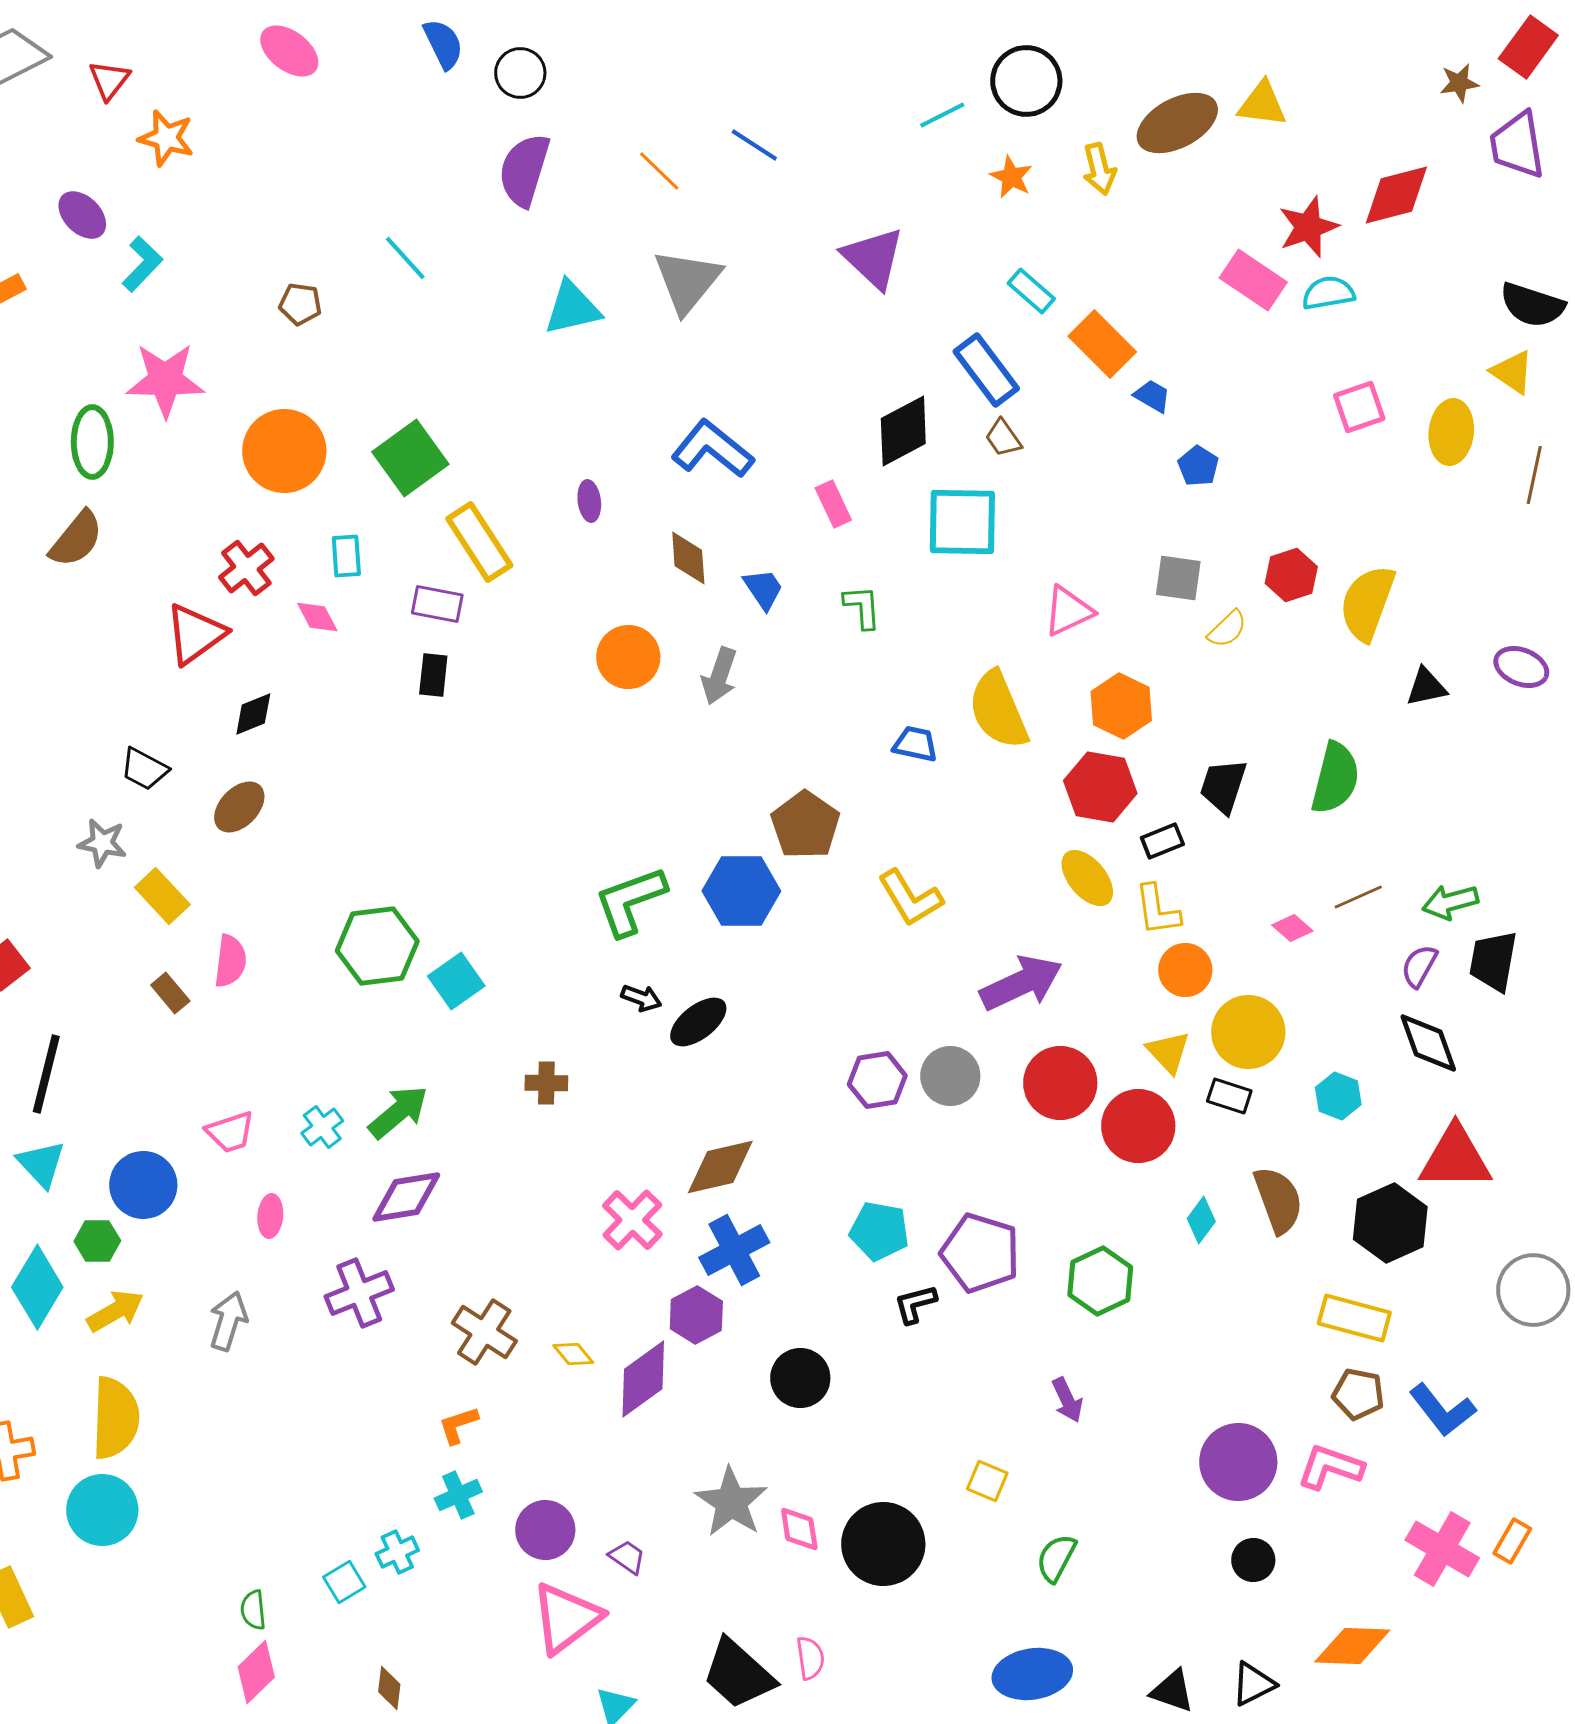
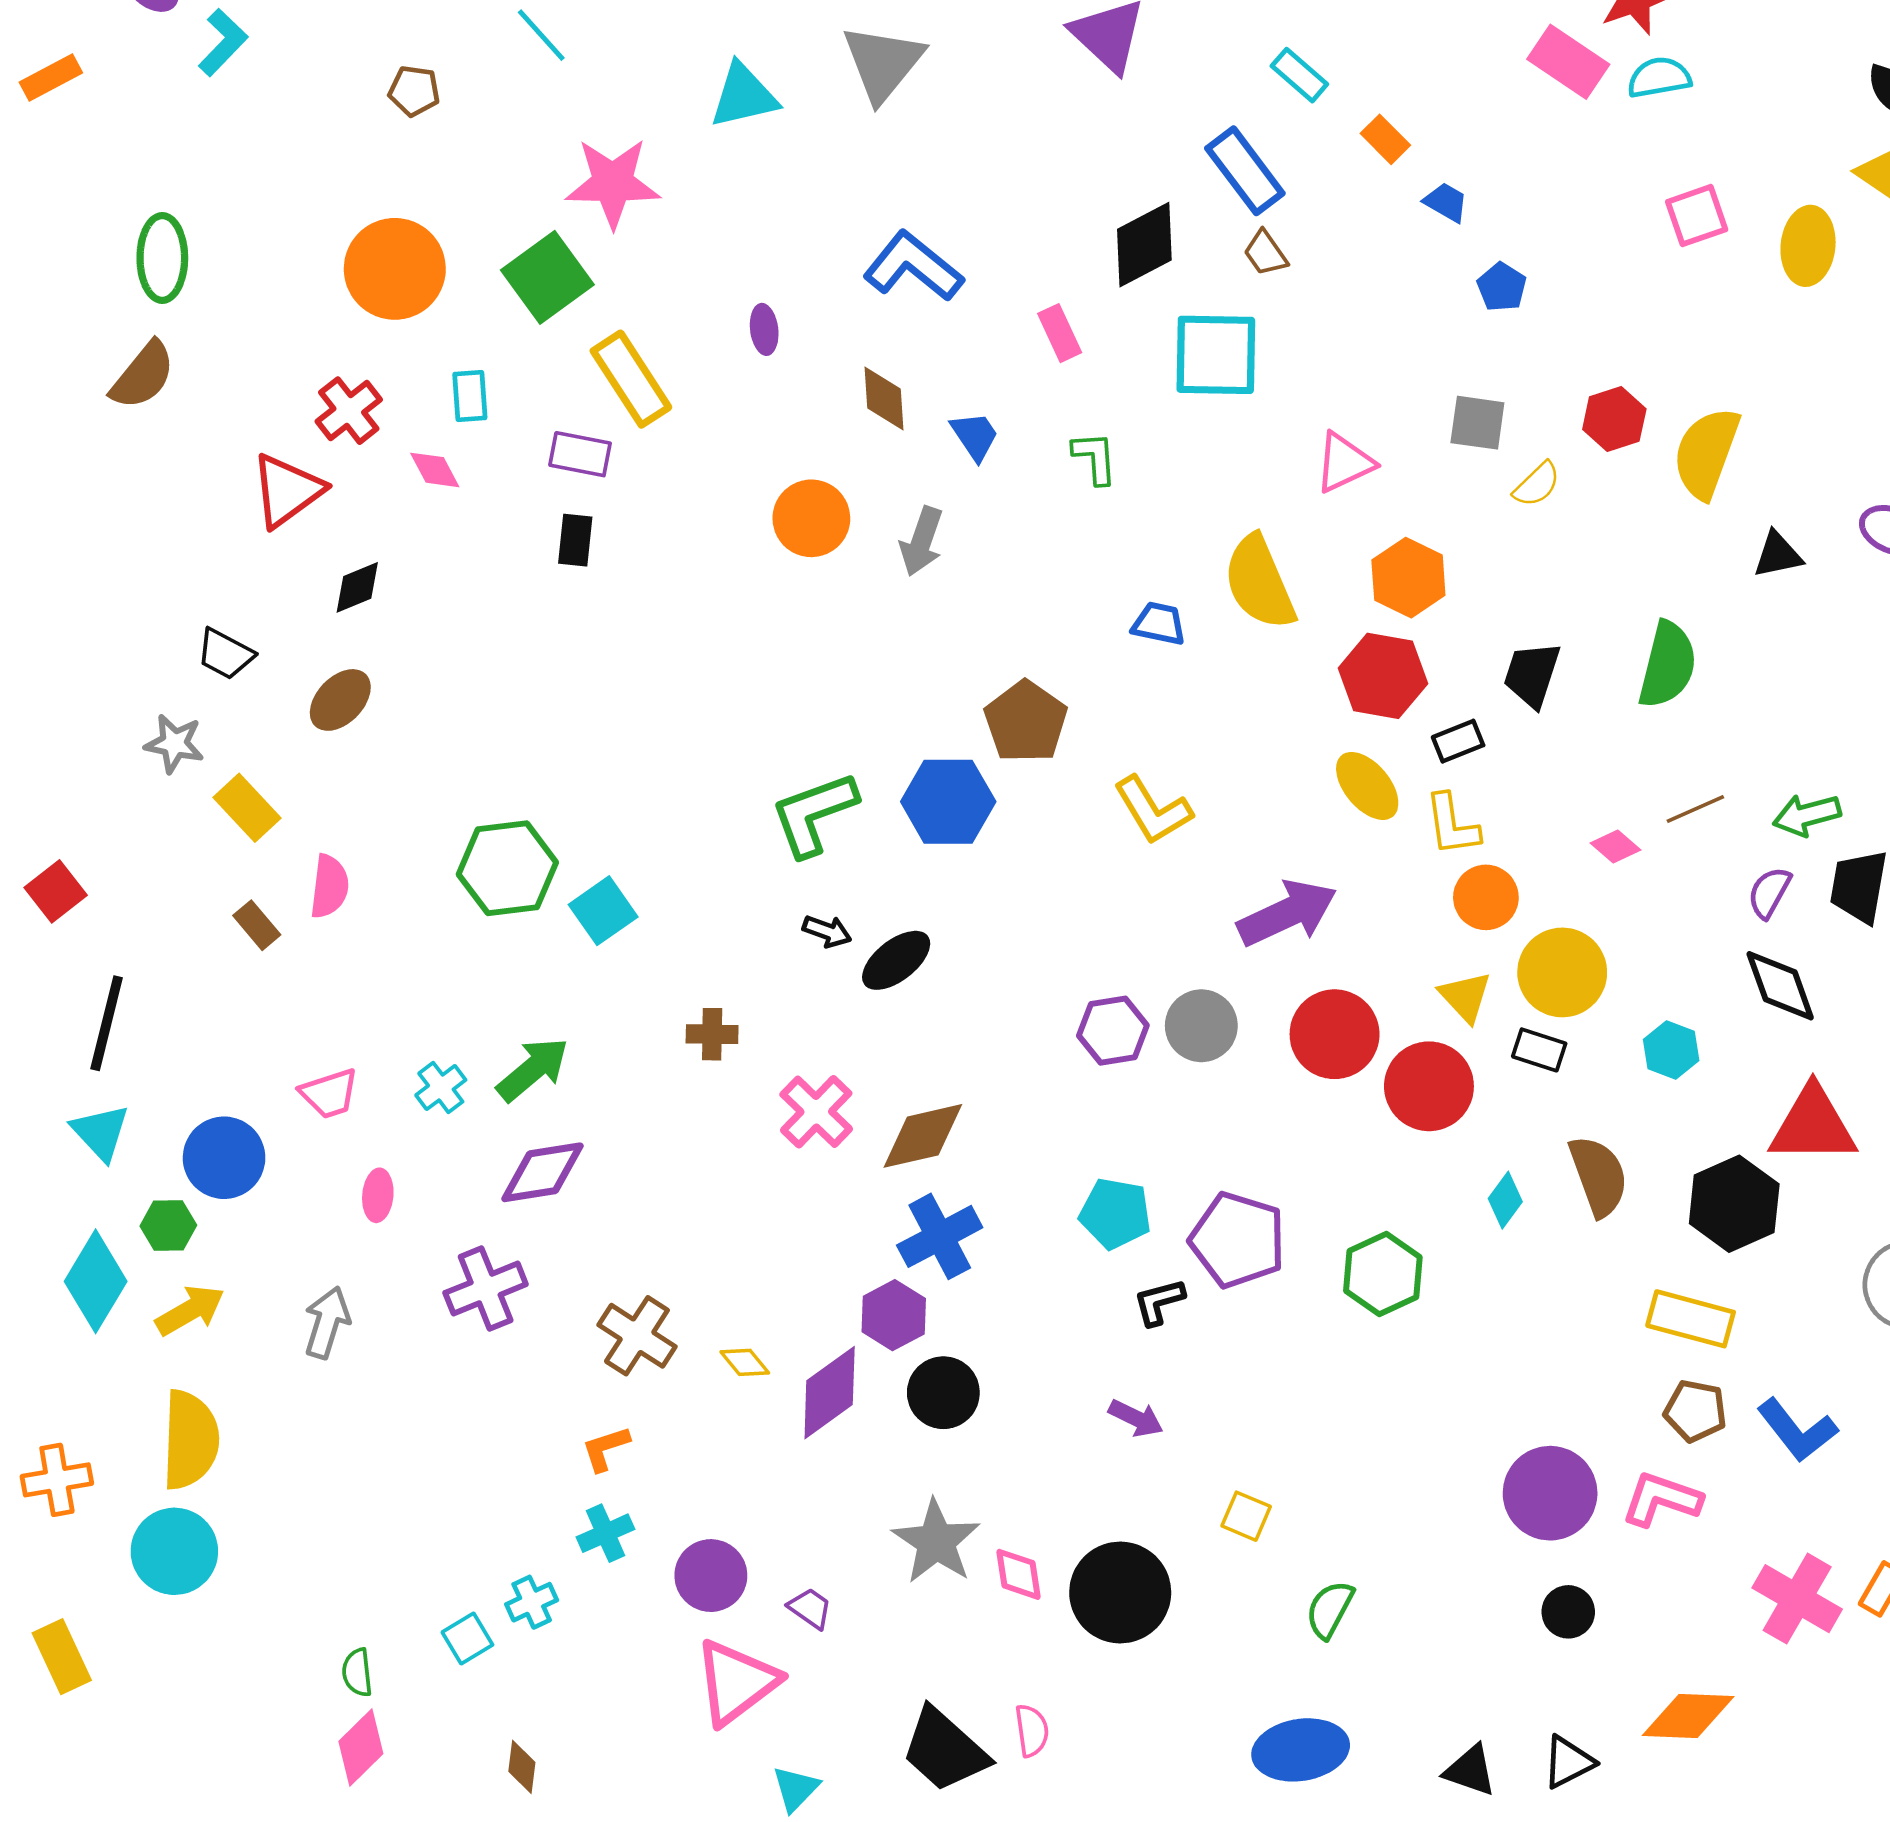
orange rectangle: (1102, 344) -> (1385, 139), size x0.6
pink star: (165, 380) -> (613, 183), moved
pink cross: (632, 1220) -> (816, 1112), moved
black circle: (800, 1378) -> (943, 1393), moved
purple arrow: (1067, 1400) -> (1136, 1418), moved, turned -39

